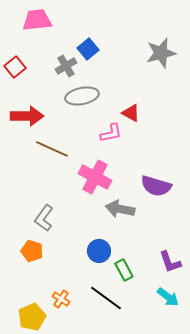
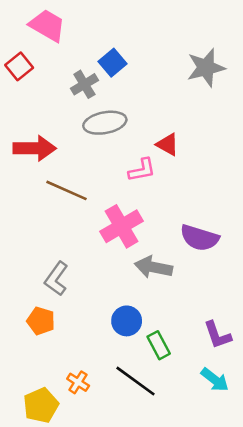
pink trapezoid: (37, 20) -> (47, 26), turned 36
red square: (15, 67) -> (19, 66), moved
pink cross: (95, 177) -> (121, 226), turned 32

